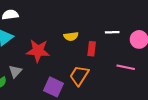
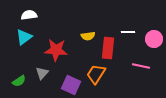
red rectangle: (92, 49) -> (108, 48), size x1.5
gray triangle: (15, 71) -> (42, 73), moved

